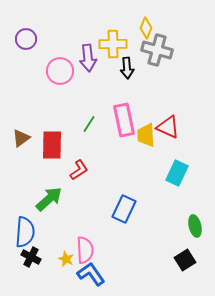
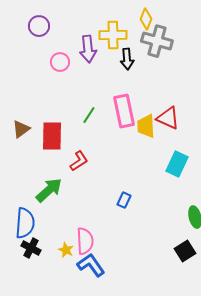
purple circle: (26, 39) -> (39, 26), moved
pink circle: (60, 71) -> (60, 62), size x0.7
blue rectangle: (124, 209) -> (124, 200), size x0.6

